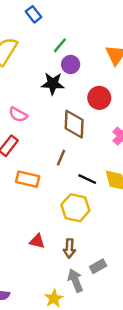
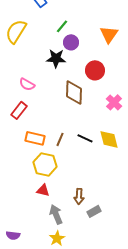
brown line: (61, 158) -> (60, 139), moved
yellow hexagon: (75, 208) -> (45, 164), moved
brown arrow: (69, 248) -> (79, 196), moved
gray arrow: (75, 281) -> (56, 214), moved

